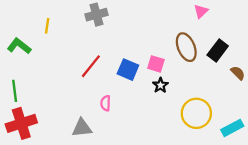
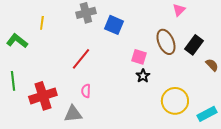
blue square: (128, 70) -> (114, 25), moved
pink semicircle: (105, 103) -> (86, 91), moved
red cross: (21, 123) -> (43, 96), moved

